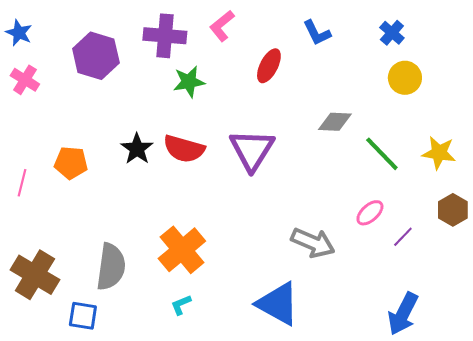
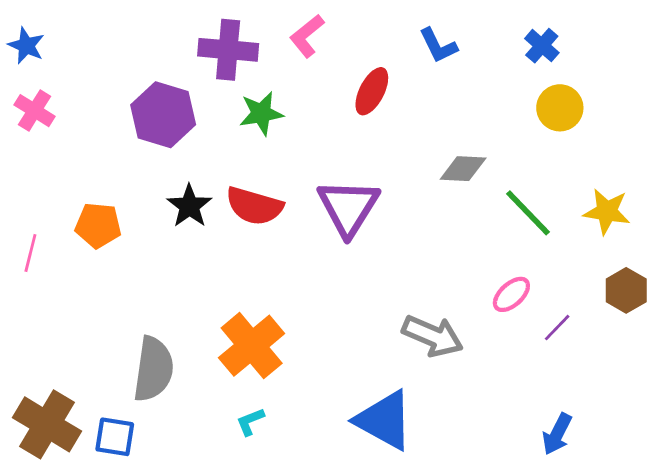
purple hexagon: (96, 56) -> (163, 115), moved
brown cross: (35, 275) -> (47, 424), moved
blue arrow: (403, 314) -> (557, 434), size x0.7

